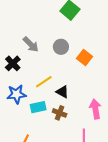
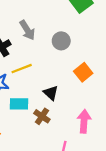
orange square: (85, 58) -> (83, 72), moved
yellow line: (44, 82) -> (22, 69), moved

